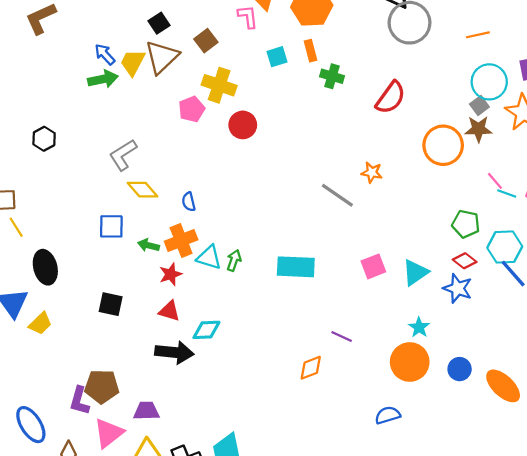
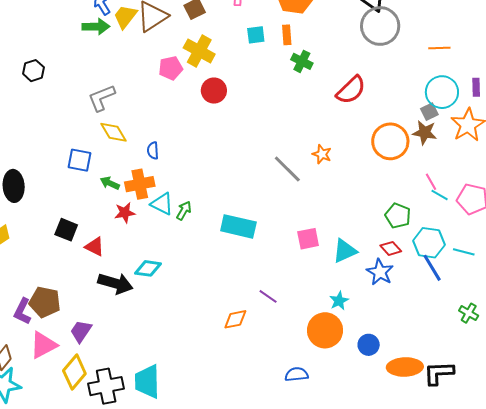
red triangle: (169, 311) -> (95, 247), moved
orange ellipse: (503, 386) -> (405, 367), turned -56
purple trapezoid: (146, 411) -> (81, 331), turned -65

